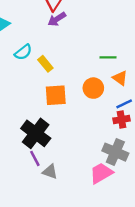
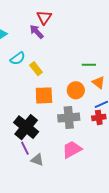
purple arrow: (57, 19) -> (37, 32), moved, turned 77
gray cross: (115, 152) -> (69, 118), moved, turned -30
pink trapezoid: (101, 173) -> (72, 149), moved

